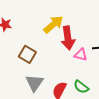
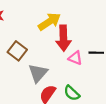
gray triangle: (34, 83) -> (38, 73), moved

